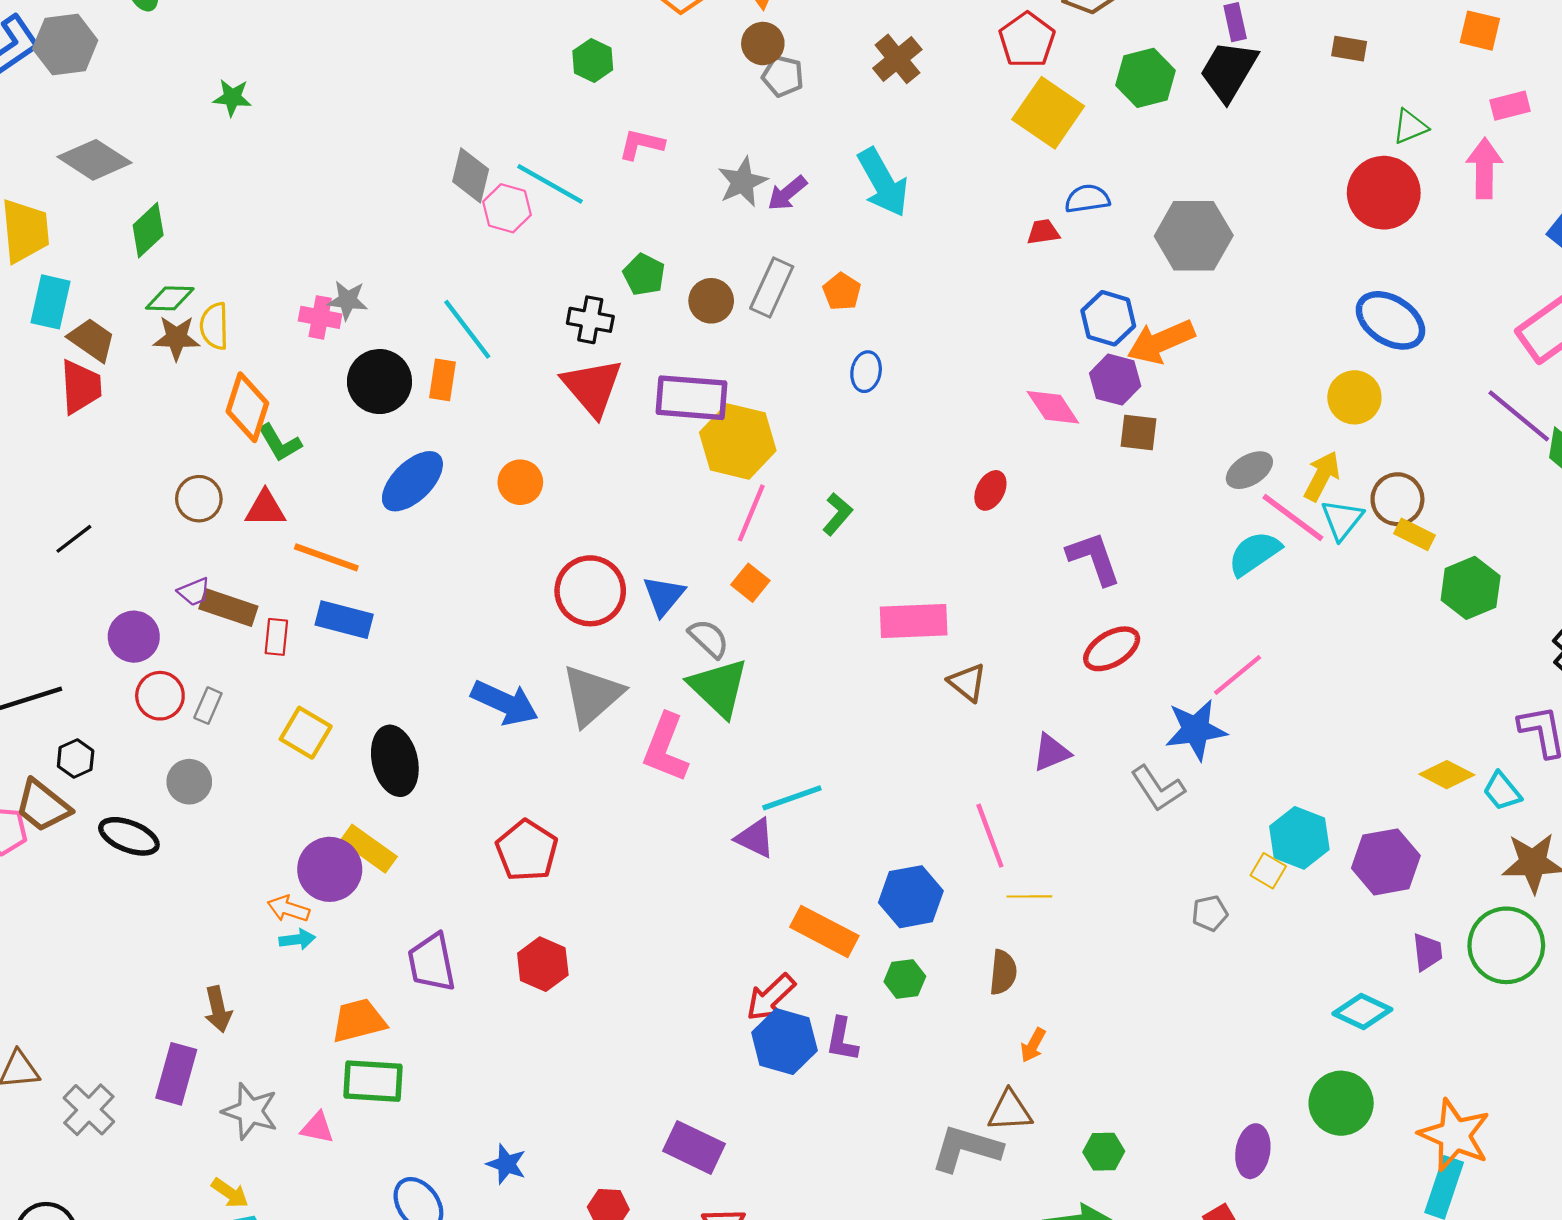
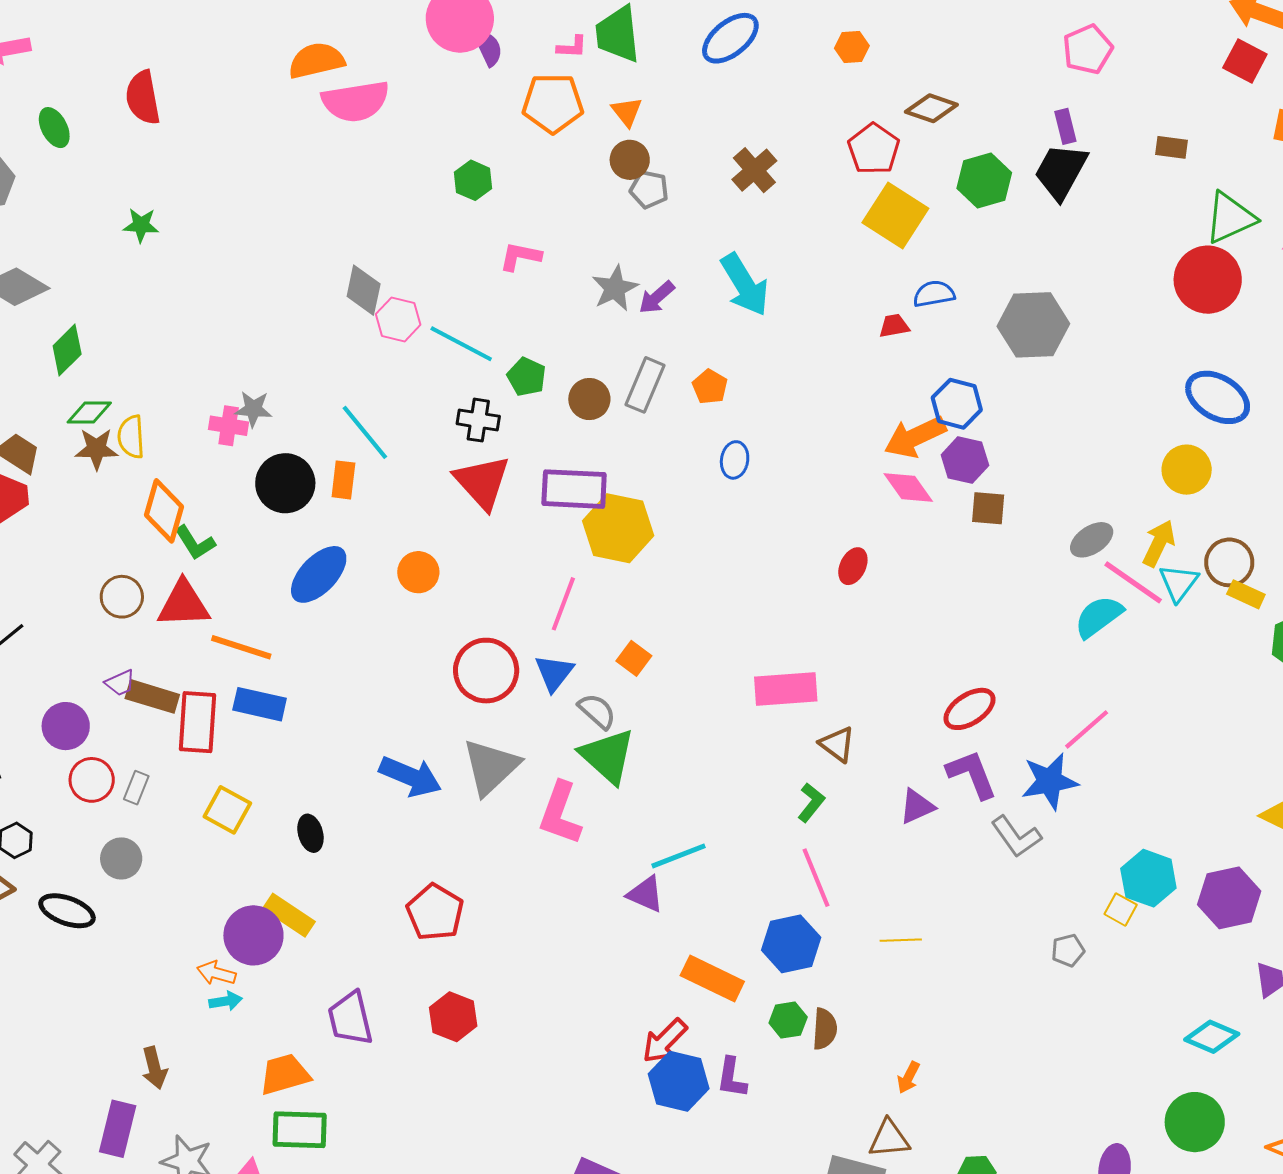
green triangle: (1410, 127) -> (1230, 218), size x1.6
cyan line: (550, 184) -> (461, 344), moved
orange arrow: (1161, 342) -> (915, 437), moved
red triangle: (265, 509) -> (183, 604), size x1.4
pink line: (751, 513) -> (563, 604), moved
green L-shape: (837, 514) -> (811, 802), moved
purple L-shape: (1094, 558) -> (972, 774), moved
red rectangle: (276, 637) -> (197, 722), size x1.8
black ellipse: (395, 761) -> (310, 833), size x0.6
pink line: (990, 836) -> (816, 878), moved
brown semicircle: (1003, 972) -> (825, 1029), moved

